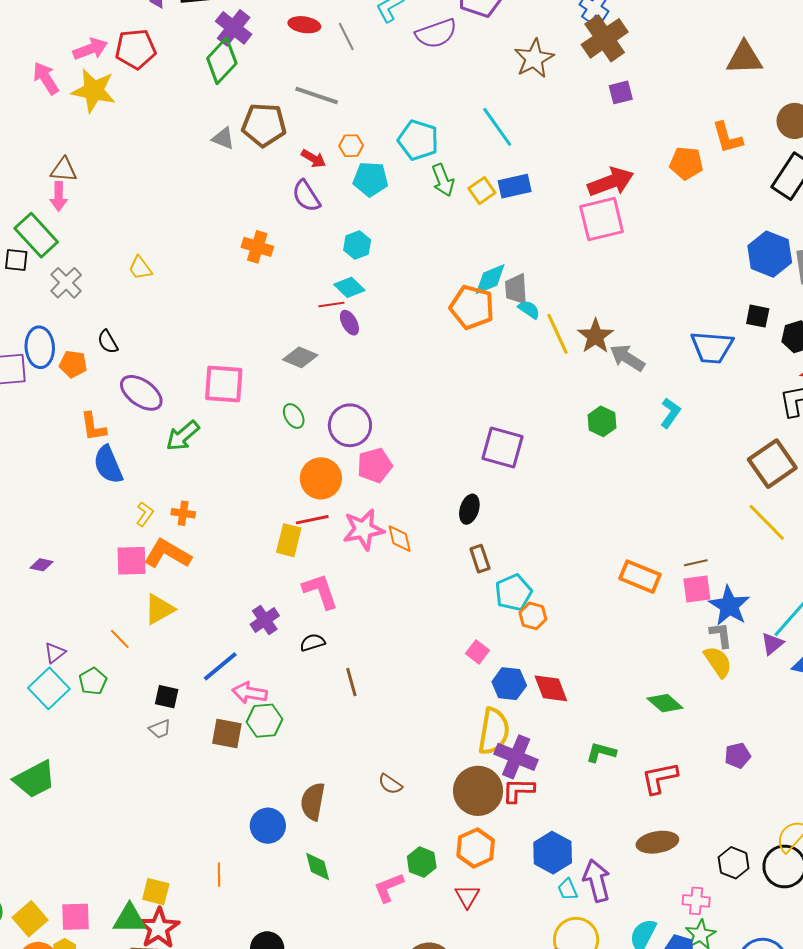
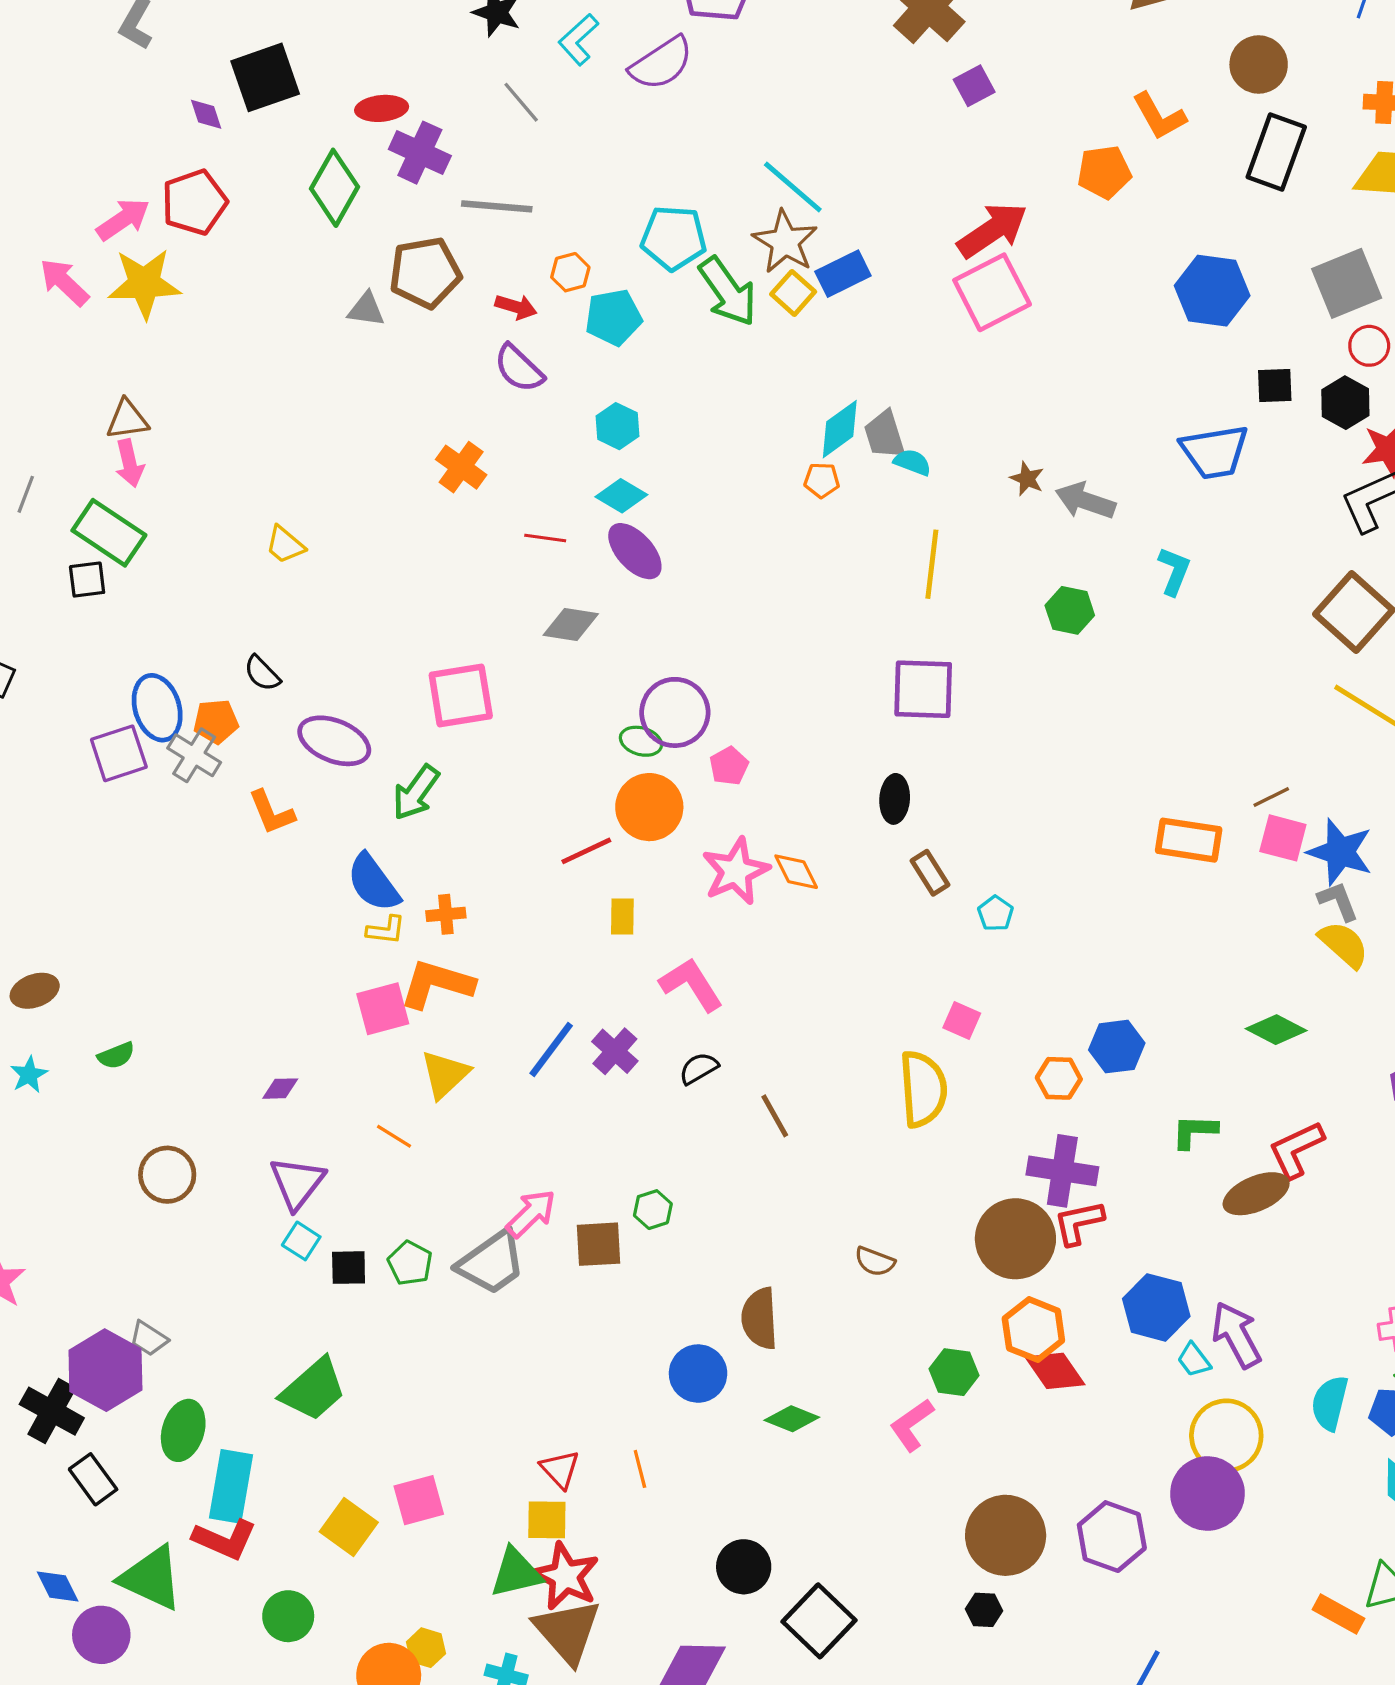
red ellipse: (304, 25) -> (382, 108), moved
purple cross: (234, 28) -> (420, 153), moved
brown star: (534, 59) -> (785, 242), moved
green arrow: (443, 180) -> (728, 291), size x1.4
orange cross: (257, 247) -> (461, 467), turned 32
blue hexagon: (770, 254) -> (1212, 291), moved
gray cross: (66, 283) -> (194, 755), moved
red line: (331, 304) -> (545, 538), moved, turned 30
orange pentagon: (472, 307) -> (822, 480), size x0.5
purple ellipse: (349, 323) -> (635, 551), size x1.5
yellow line: (557, 334) -> (932, 564), moved, turned 45
brown star: (595, 336) -> (1027, 479), size x0.6
green ellipse: (294, 416) -> (641, 741), moved, turned -30
blue semicircle: (108, 465) -> (373, 883), moved
pink pentagon: (375, 465) -> (729, 766), size x0.7
yellow L-shape: (145, 514) -> (386, 930), turned 75
red line: (312, 520) -> (586, 851), moved
yellow rectangle: (289, 540) -> (622, 917), size x0.7
purple diamond: (42, 565) -> (280, 1089), moved
pink square: (697, 589) -> (1283, 838), turned 36
cyan pentagon: (513, 593) -> (996, 913), size x0.6
orange hexagon: (533, 616) -> (1059, 1078), moved
purple triangle: (55, 653) -> (297, 1183), size x1.6
blue line: (220, 666) -> (551, 1050), moved
green pentagon: (93, 681) -> (410, 1263), moved
blue hexagon: (509, 684) -> (1117, 1047), moved
cyan square: (49, 688) -> (301, 1241), size x0.6
red diamond: (551, 688) -> (1055, 1371), moved
pink arrow: (250, 693) -> (531, 1214), moved, turned 140
black square: (167, 697) -> (349, 1268), moved
green hexagon: (265, 721) -> (653, 1210), size x0.7
gray trapezoid: (160, 729) -> (492, 1263), size x2.0
yellow semicircle: (494, 731) -> (923, 1089), moved
brown ellipse: (657, 842) -> (1256, 1194), moved
green diamond: (318, 866) -> (792, 1419), turned -40
red triangle: (467, 896) -> (560, 1469), moved
pink square: (75, 917) -> (419, 1500), moved
yellow square: (30, 919) -> (349, 1527), moved

